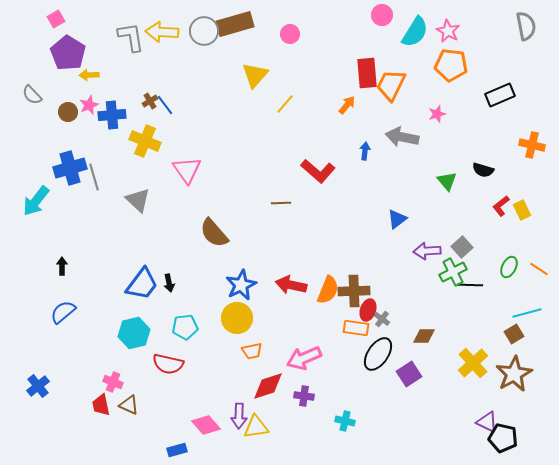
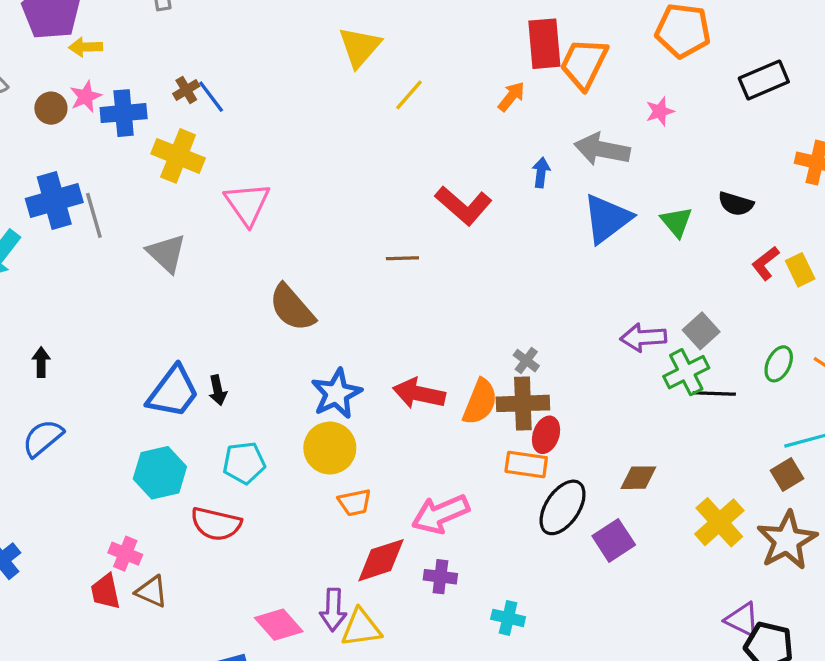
blue triangle: (397, 219) -> (607, 219), moved, size x1.6
gray cross: (382, 319) -> (526, 361), moved

